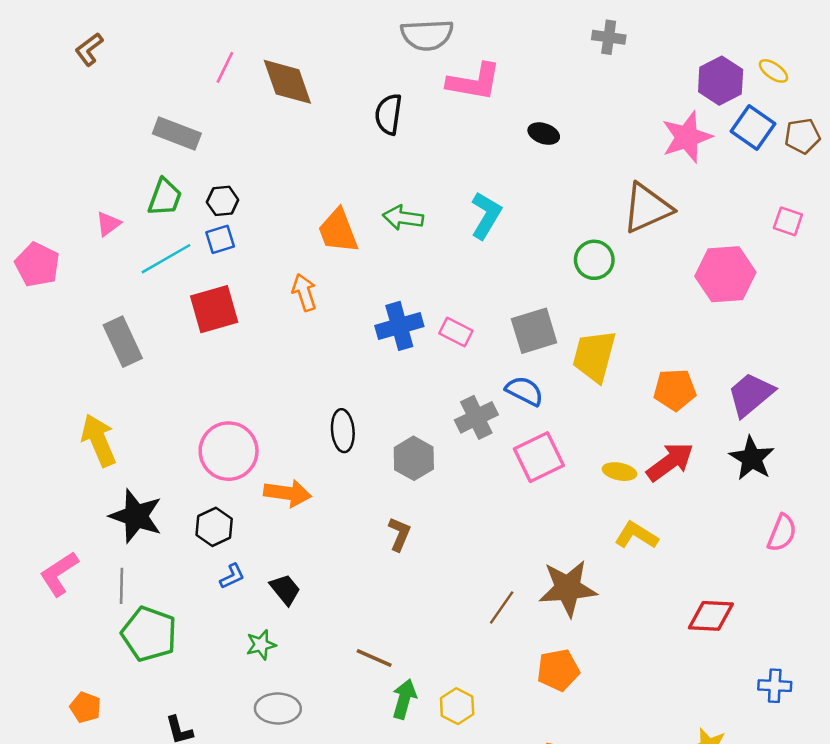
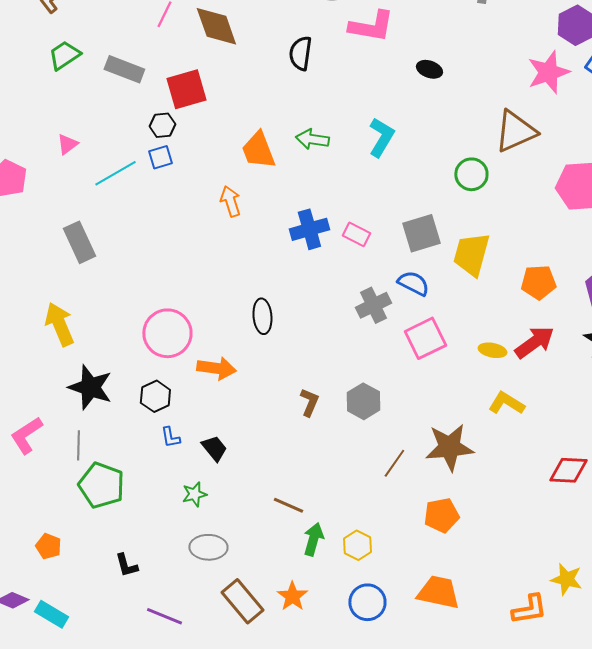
green trapezoid: (165, 197) -> (64, 55), moved, turned -144
red square: (214, 309) -> (186, 89), moved
gray hexagon: (414, 458) -> (363, 401), moved
blue L-shape: (232, 576) -> (170, 437), turned 105

